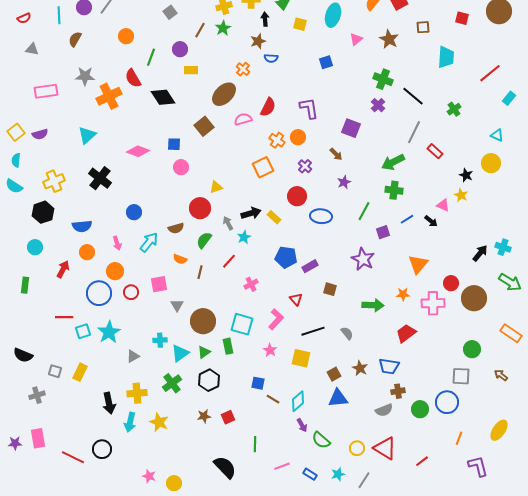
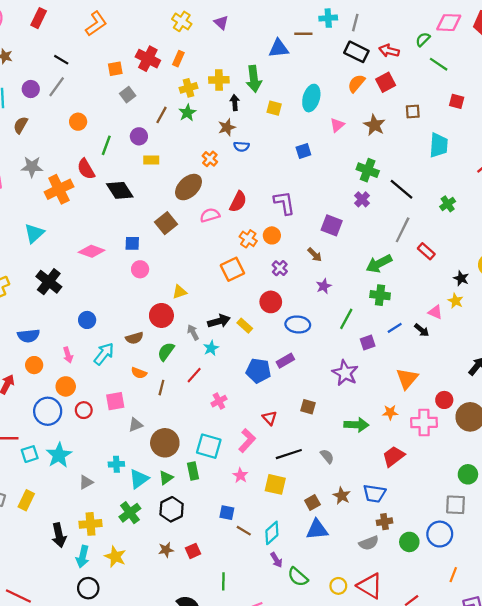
purple rectangle: (310, 266) -> (285, 361), moved
gray triangle: (177, 305) -> (136, 425), turned 40
black circle: (102, 449) -> (88, 588), moved

